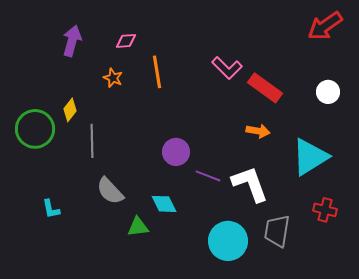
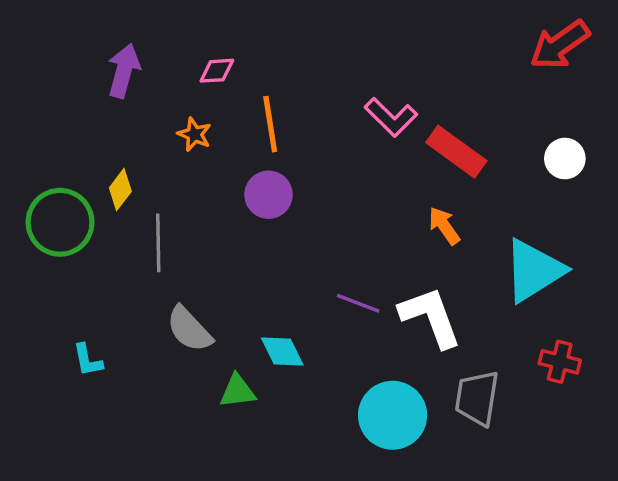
orange arrow: (258, 131) -> (444, 226), turned -135
purple circle: (176, 152) -> (269, 195), moved

